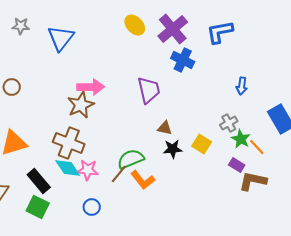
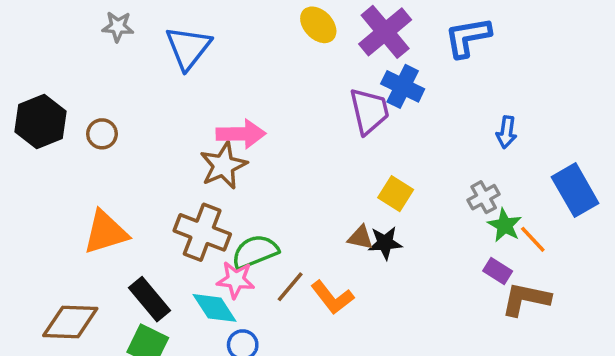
purple trapezoid: (149, 90) -> (369, 111), moved
brown triangle: (165, 128) -> (360, 238), moved
yellow square: (202, 144) -> (396, 194), moved
green semicircle: (131, 159) -> (255, 252), moved
cyan diamond: (68, 168) -> (215, 308), moved

